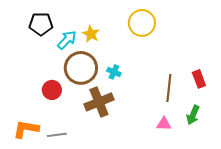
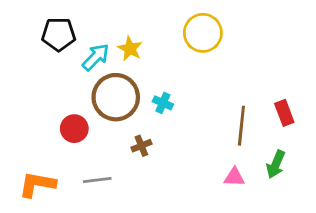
brown cross: (99, 102) -> (141, 146), size x0.5
gray line: (57, 135) -> (97, 180), moved

